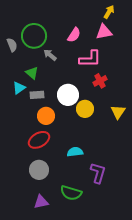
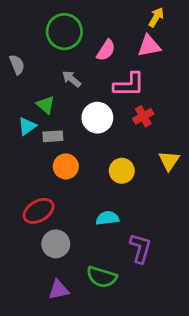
green circle: (34, 36) -> (64, 32), moved
white circle: (68, 95) -> (97, 118), moved
yellow circle: (85, 109) -> (122, 171), moved
red ellipse: (39, 140) -> (39, 211), moved

